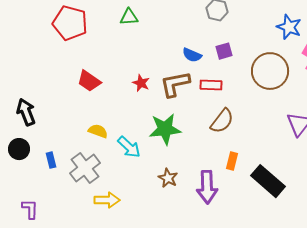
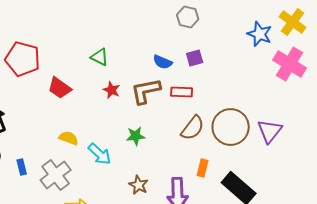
green triangle: (129, 17) -> (100, 57), moved, turned 30
red pentagon: (70, 23) -> (23, 59), moved
brown circle: (270, 71) -> (231, 127), moved
green star: (165, 129) -> (136, 136), size x0.6

